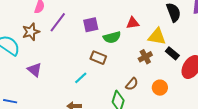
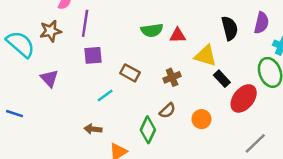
purple line: (58, 22) -> (85, 23), turned -35
purple square: (91, 25) -> (93, 55), moved
green semicircle: (112, 37) -> (152, 30), moved
brown cross: (145, 57) -> (172, 77), moved

